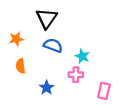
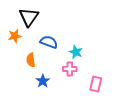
black triangle: (47, 18) -> (29, 17), moved
orange semicircle: (21, 66) -> (31, 60), moved

